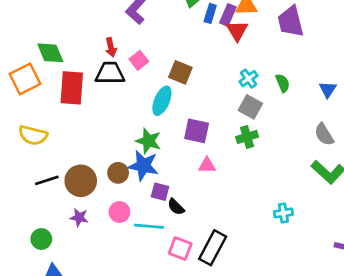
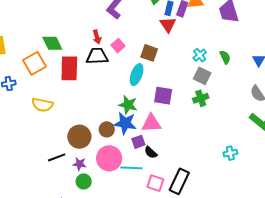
red triangle: (237, 31) -> (168, 25), moved
pink triangle: (207, 165) -> (151, 123), moved, size x1.5
black line: (47, 180) -> (57, 157), moved
purple square: (160, 192) -> (138, 142), turned -32
pink circle: (119, 212) -> (109, 158), size x1.6
green circle: (41, 239) -> (84, 181), moved

